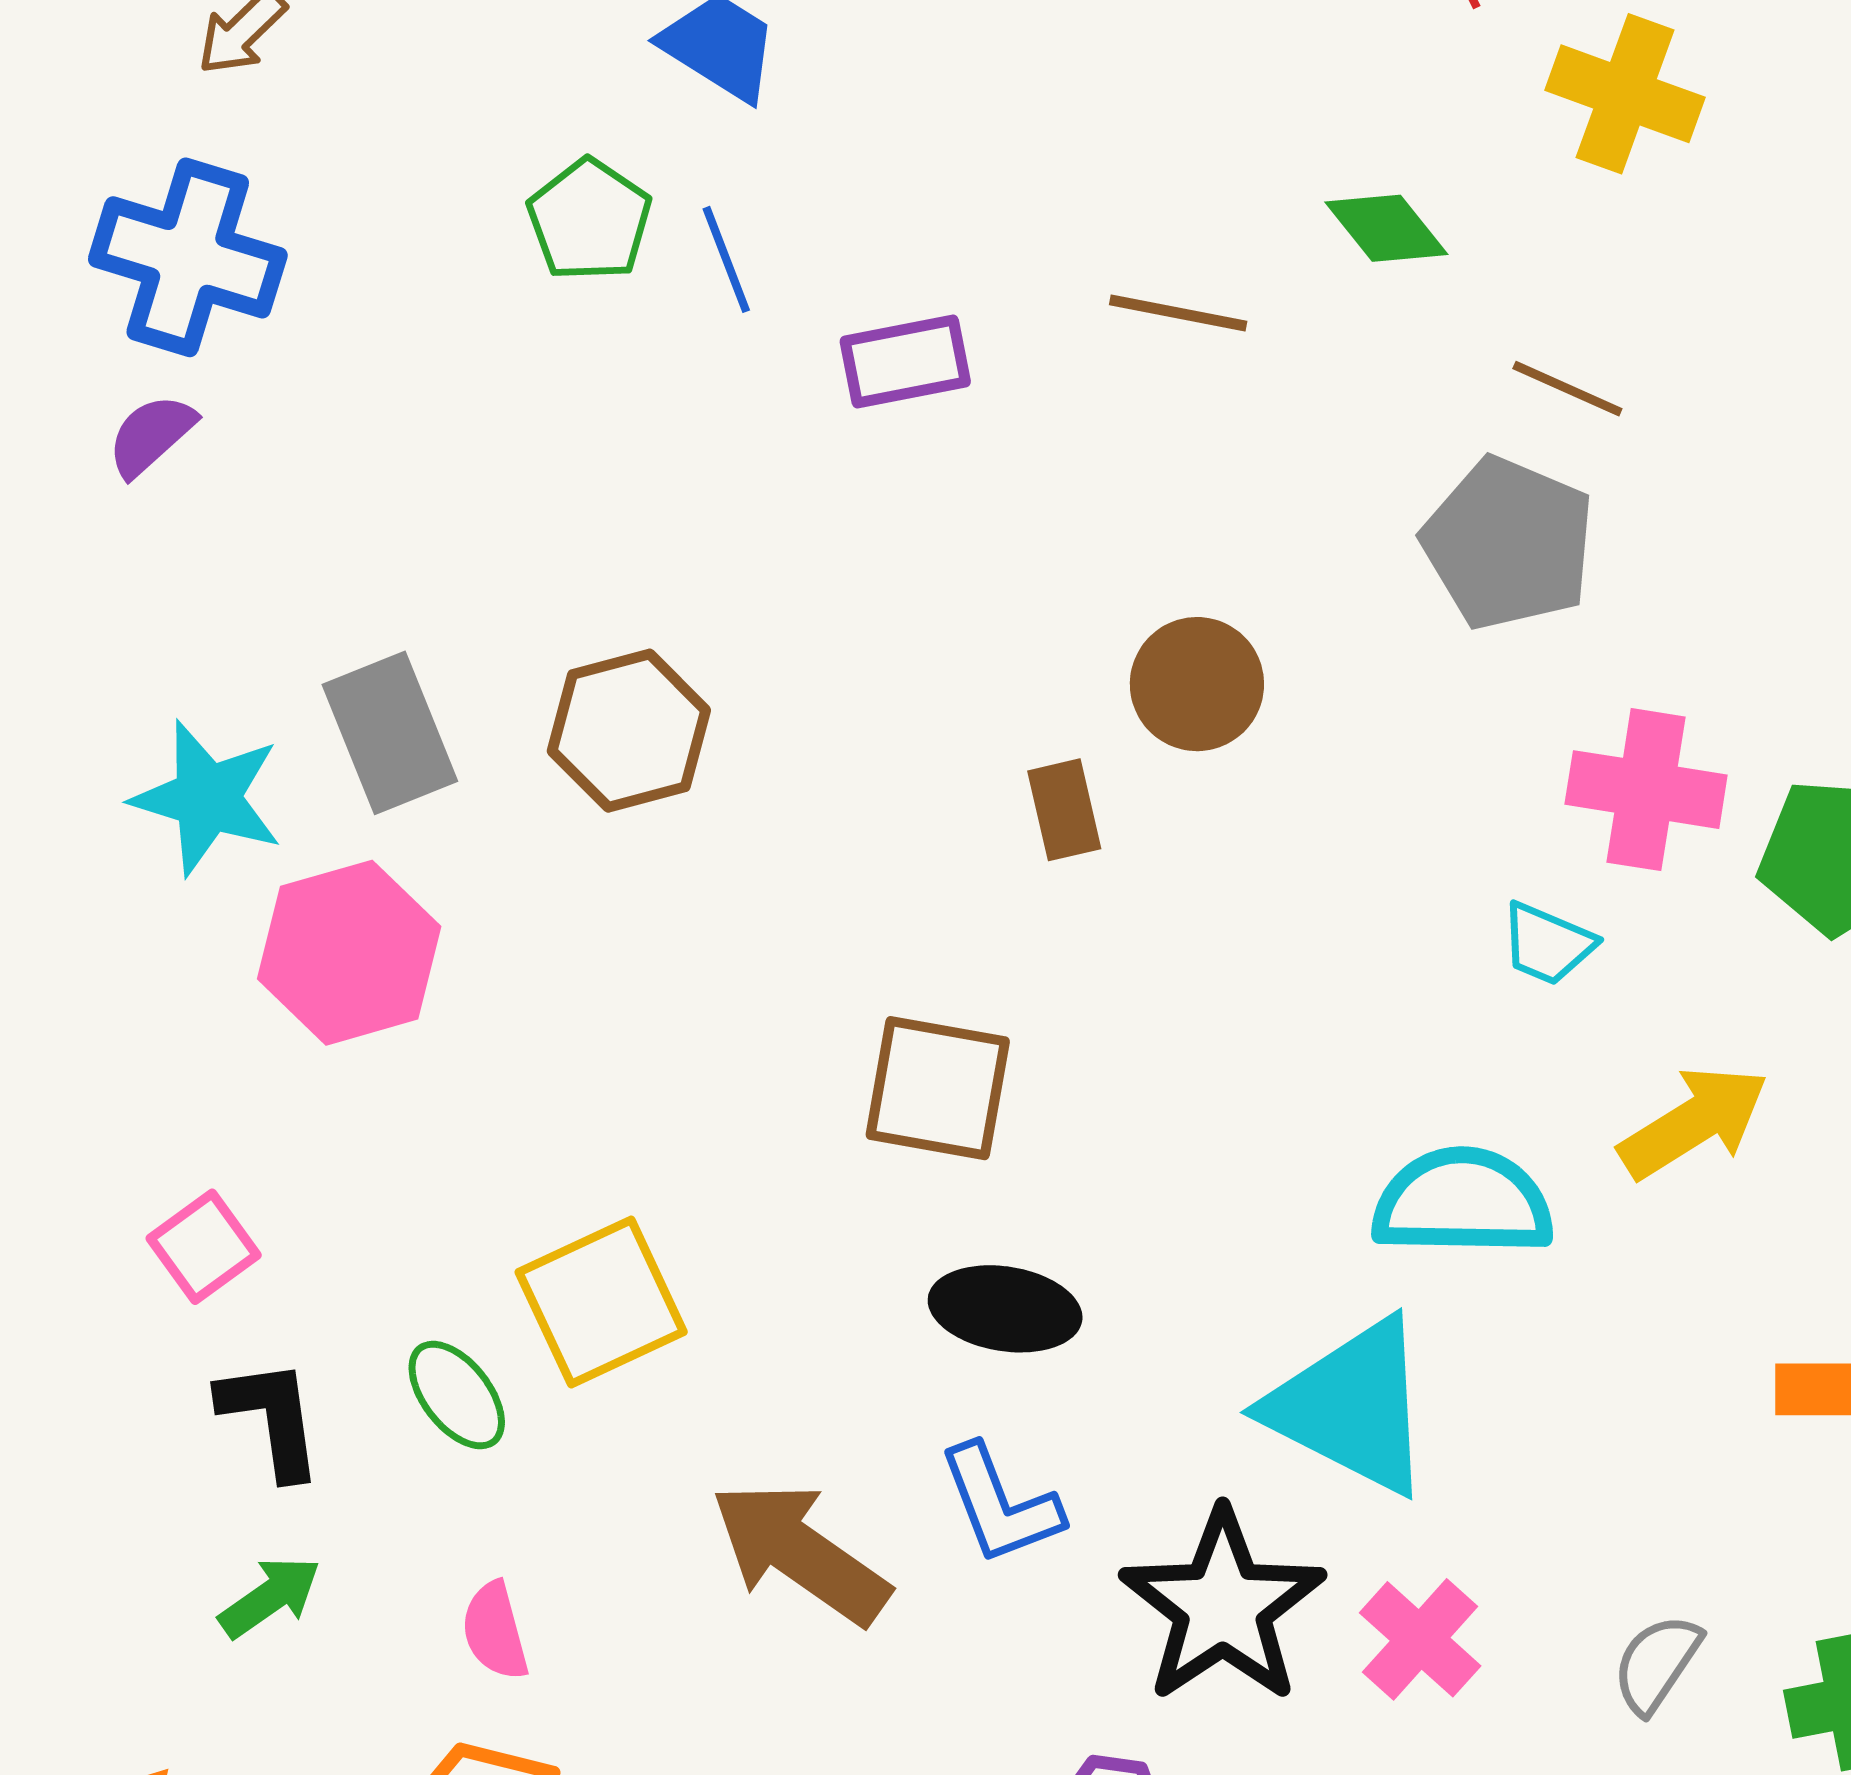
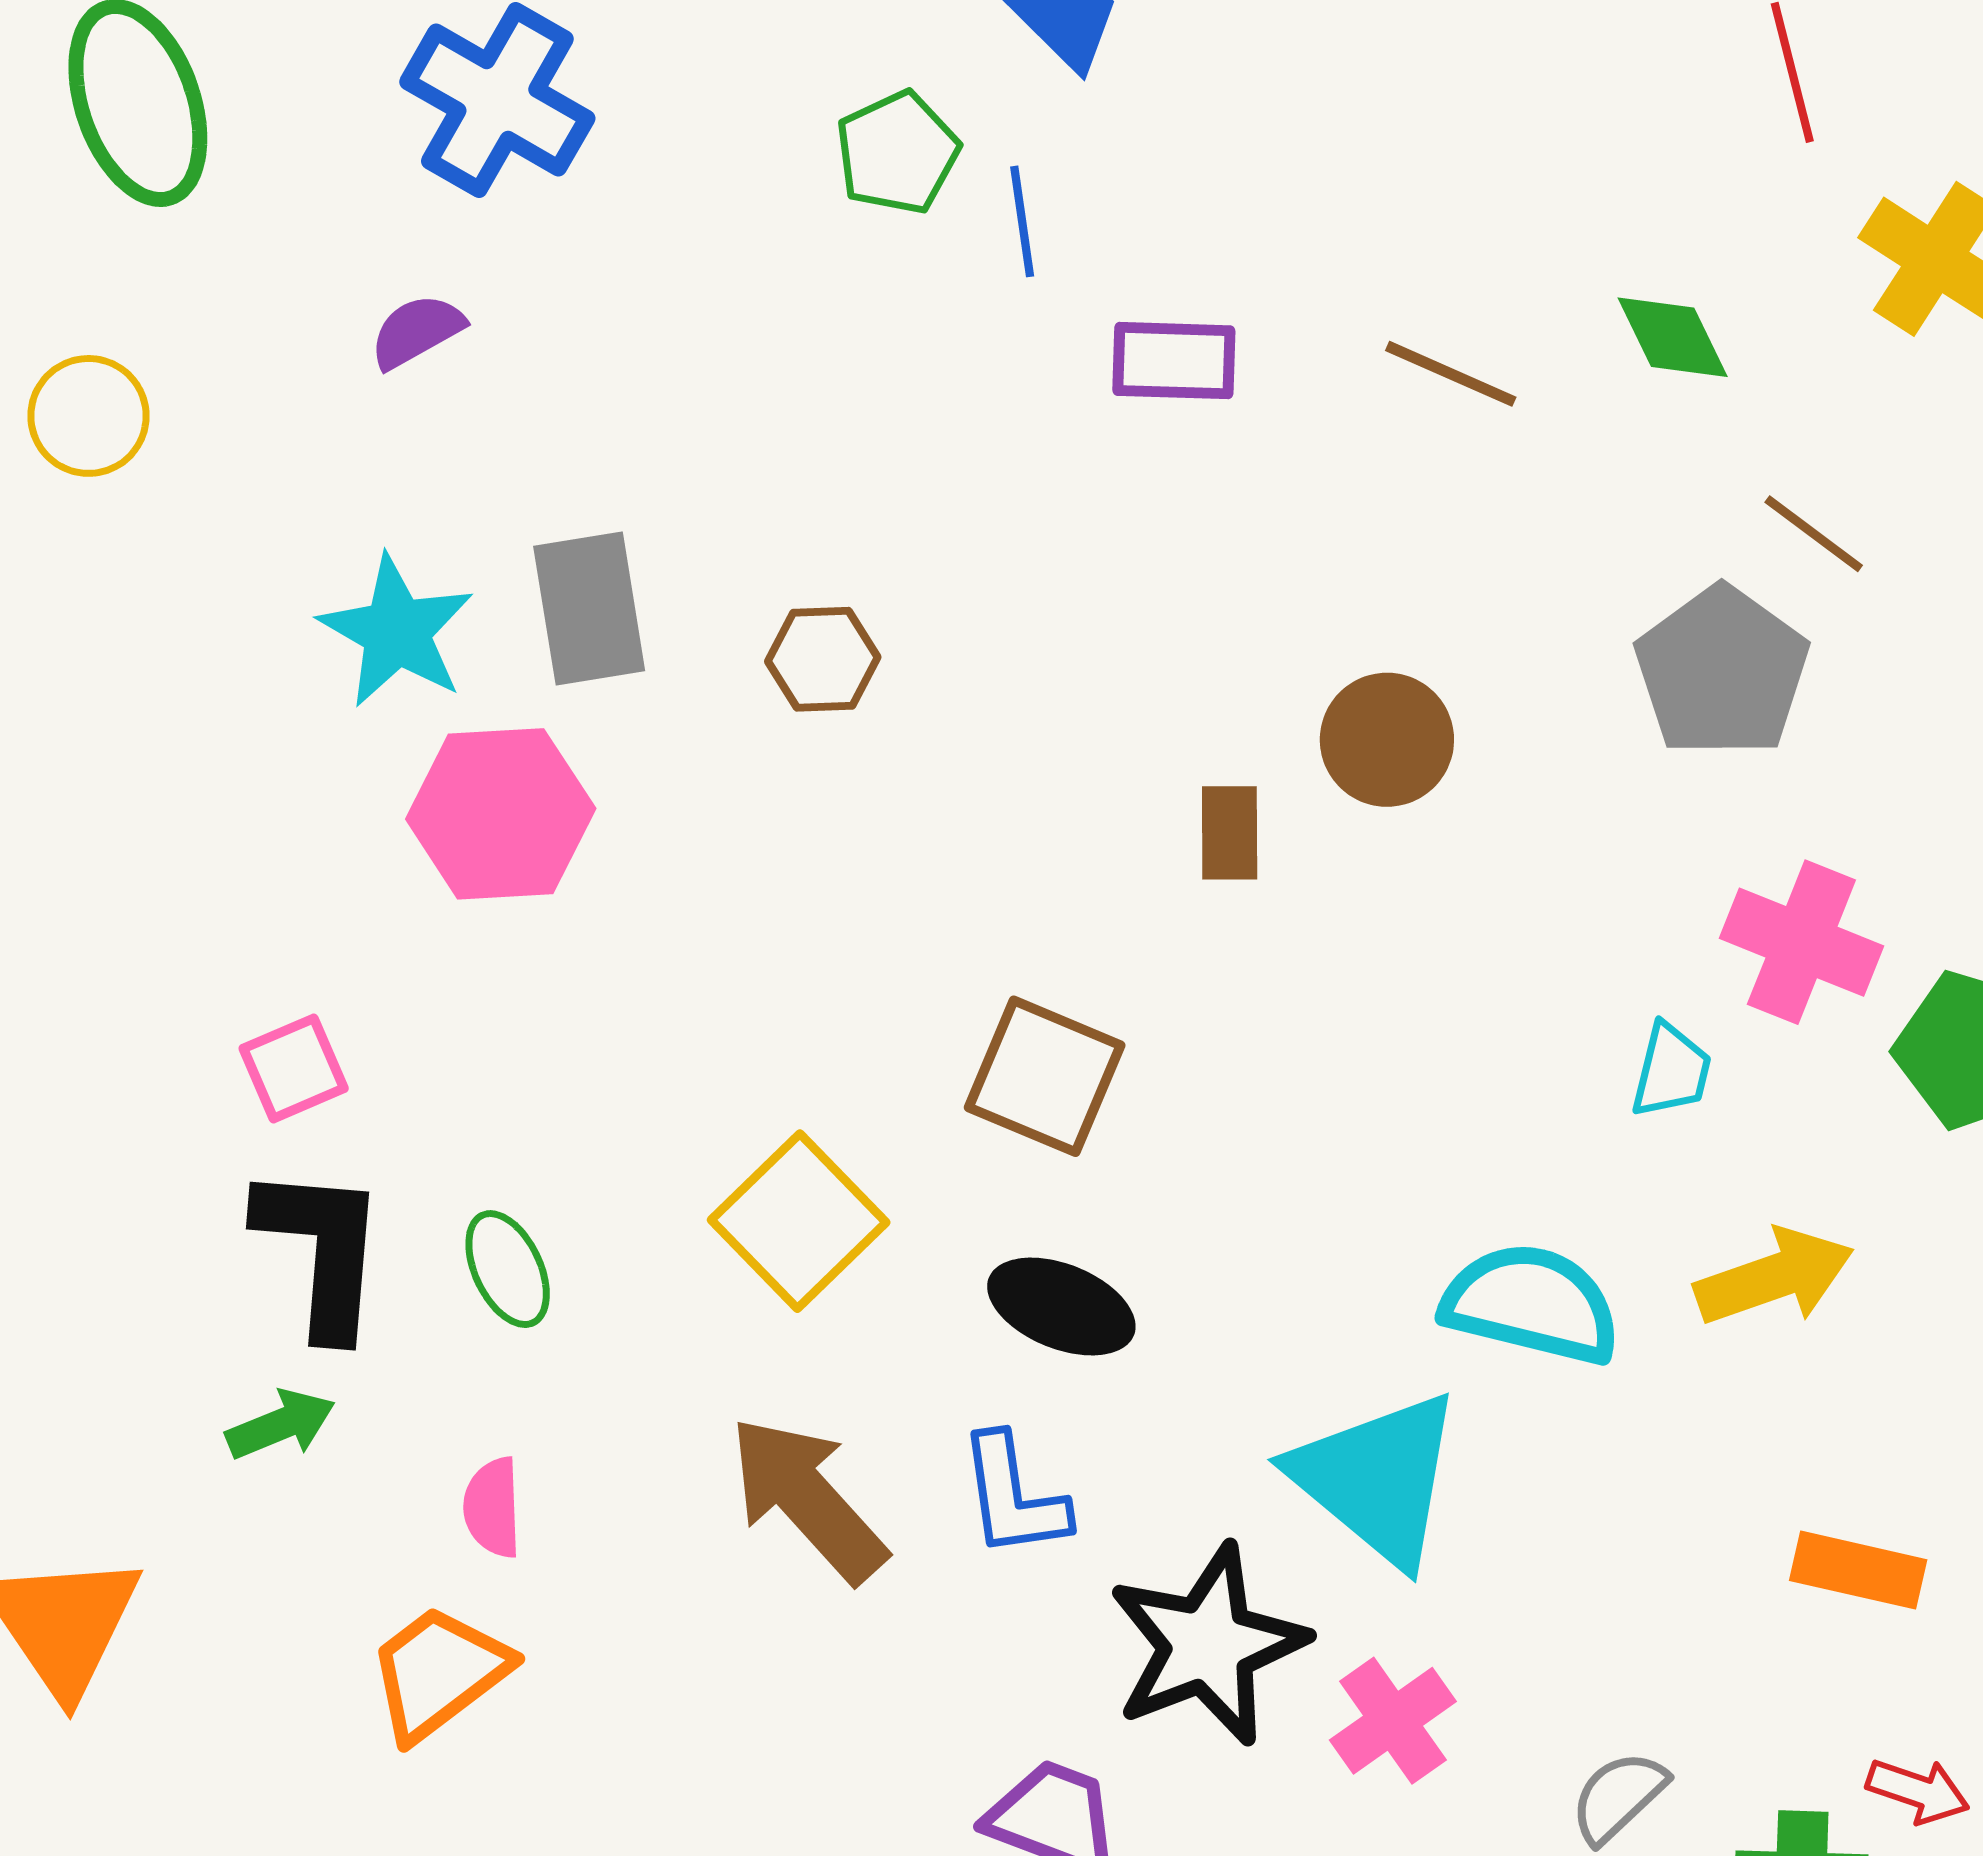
purple semicircle: (151, 435) -> (417, 331), moved
brown hexagon: (629, 731) -> (823, 659), size x0.7
cyan trapezoid: (1548, 944) -> (1671, 1071), turned -112
yellow square: (601, 1302) -> (799, 1221), moved, turned -32
black L-shape: (271, 1418) -> (321, 1250), size x1.4

